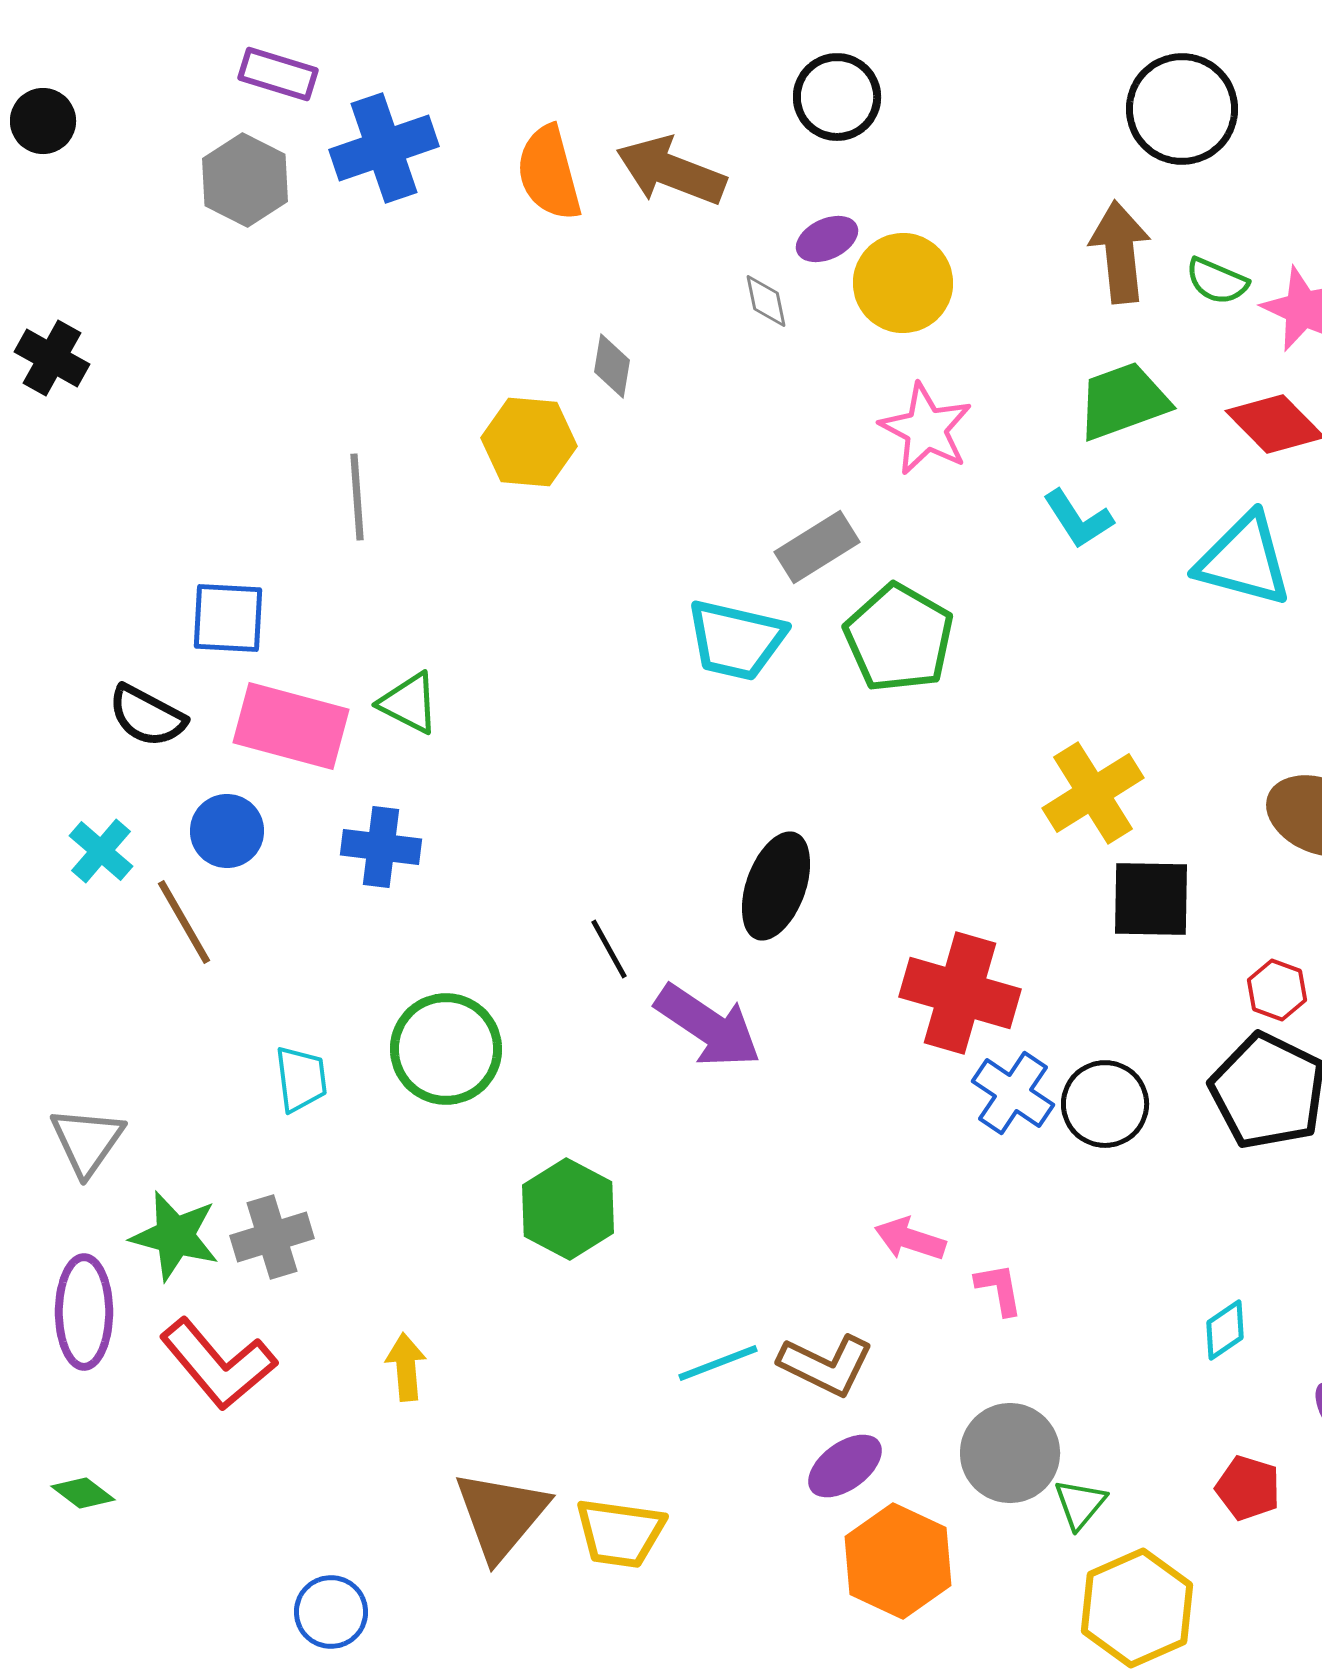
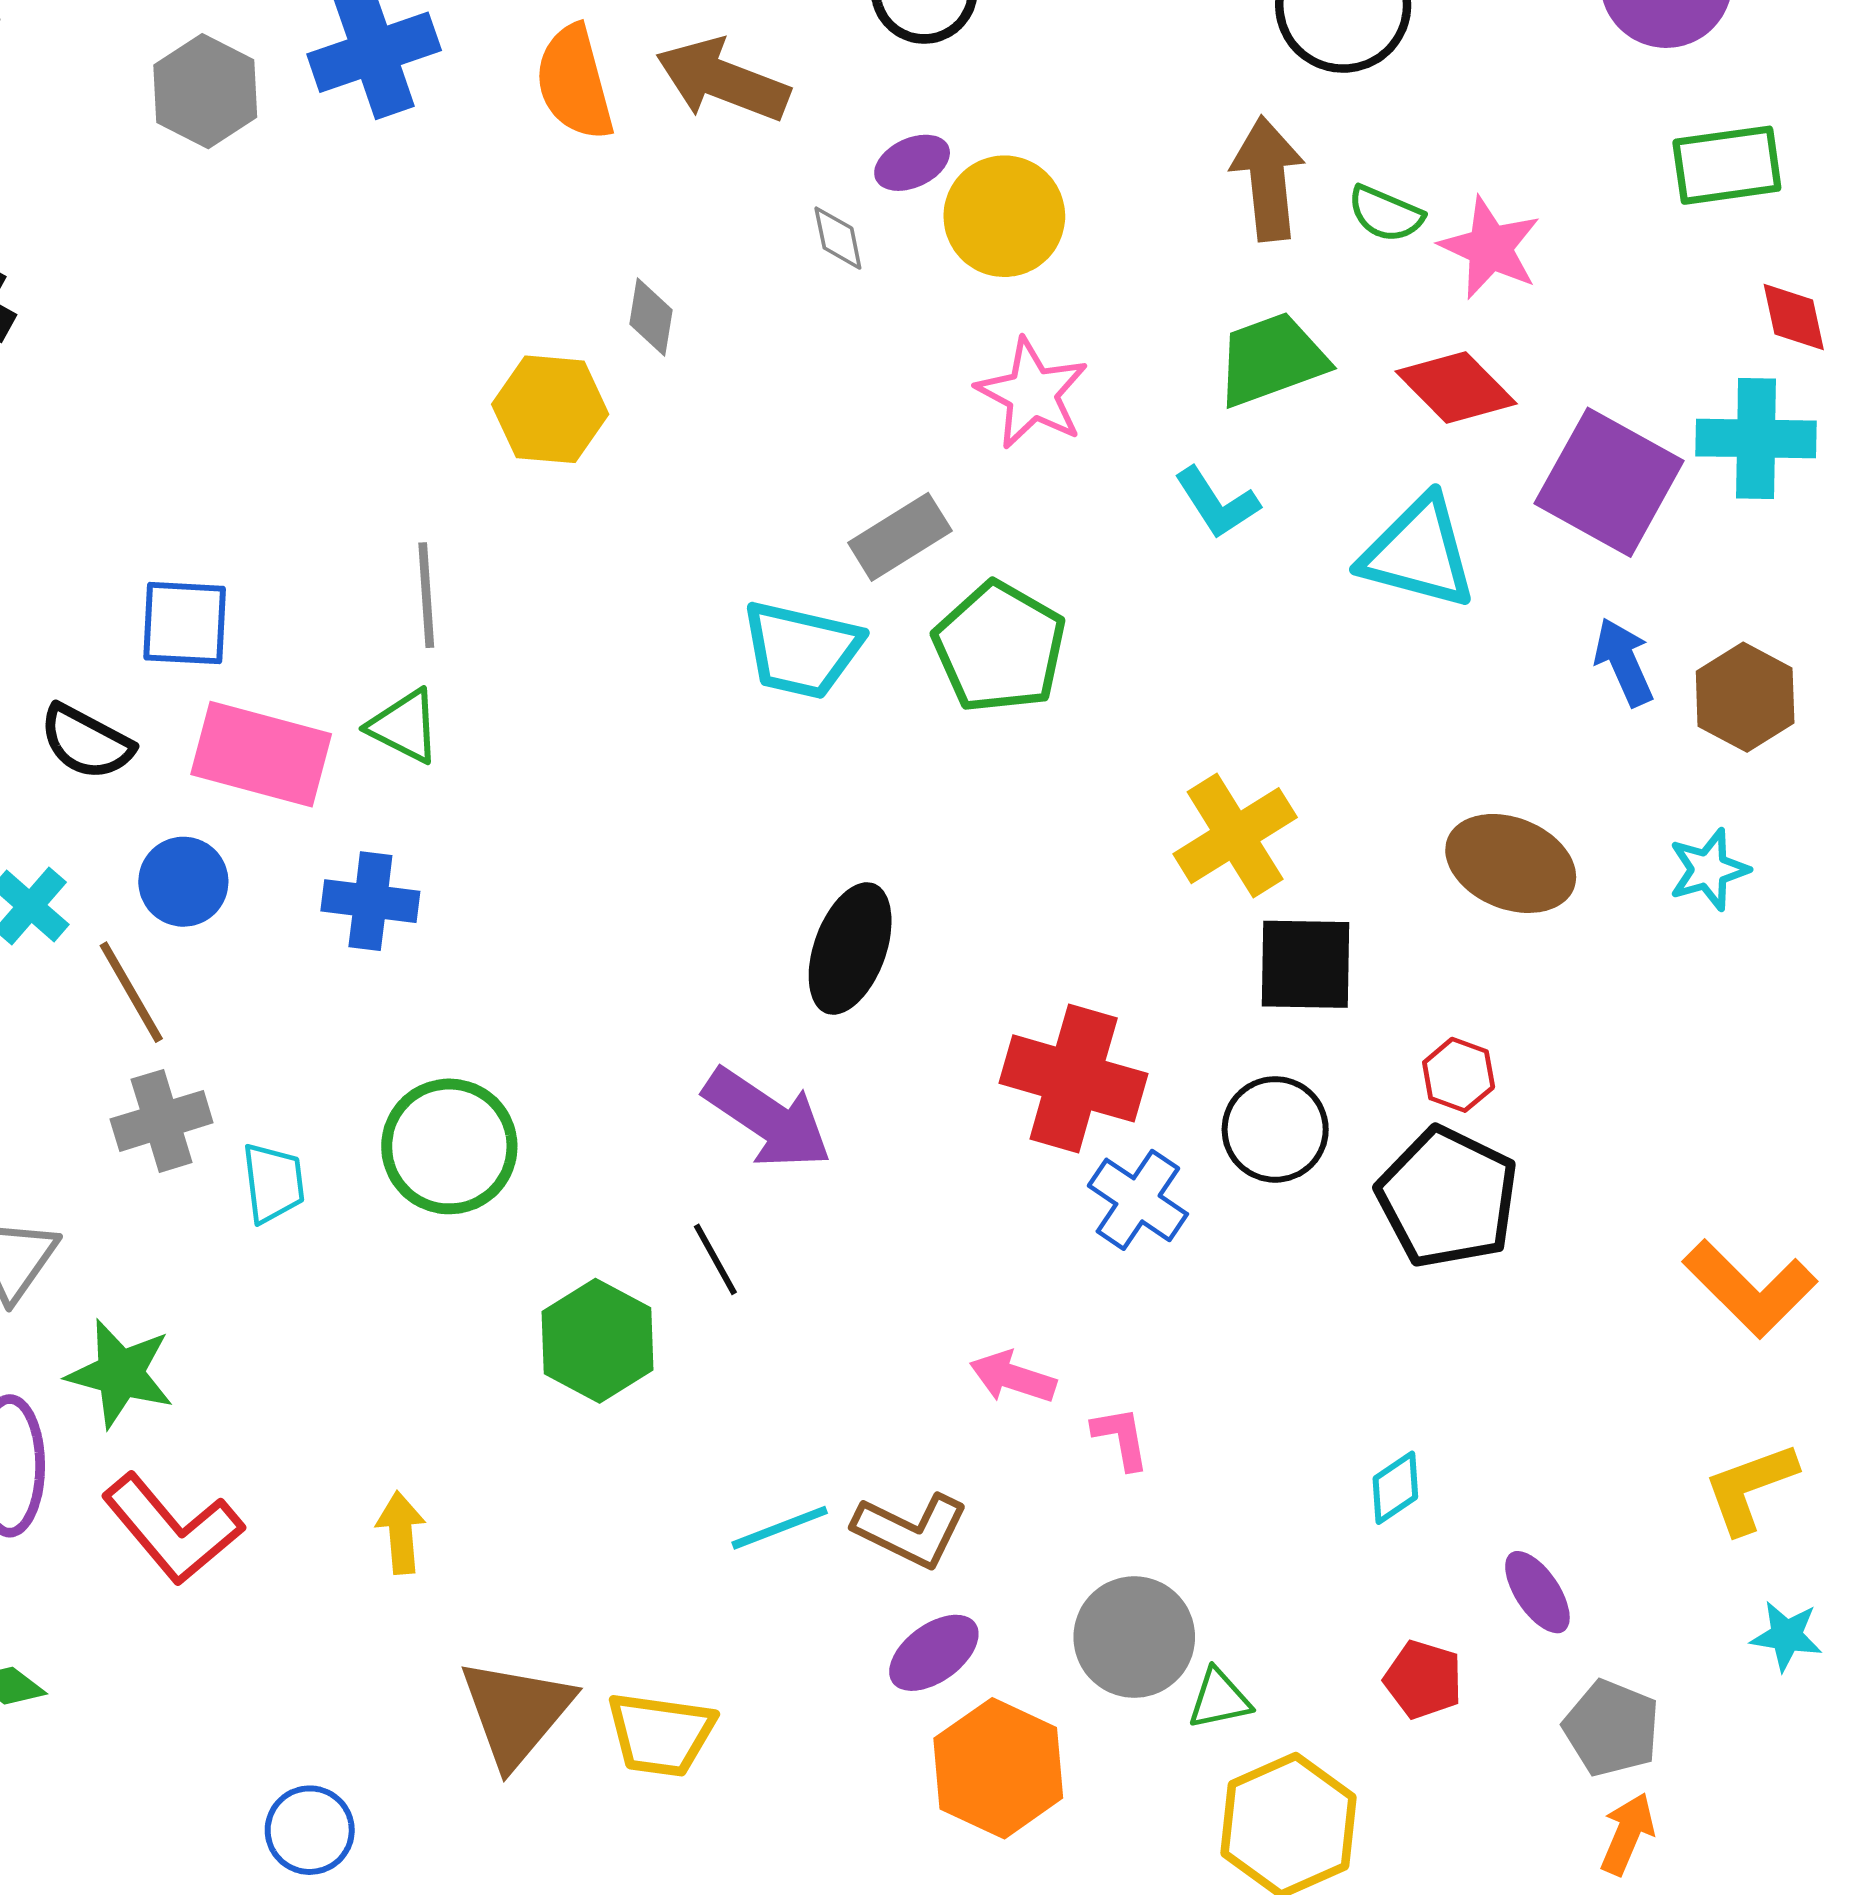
gray line: (357, 497) -> (426, 595), moved
black line: (609, 949) -> (715, 1259), moved
black circle: (1105, 1104) -> (1275, 1129), moved
gray cross: (272, 1237) -> (162, 1121), moved
green triangle: (1080, 1504) -> (1219, 1699), turned 38

